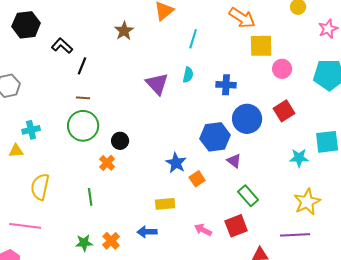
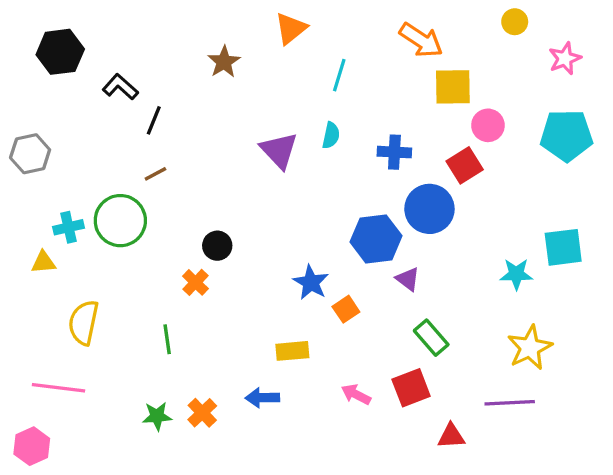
brown line: (83, 98) -> (155, 174), turned -32
red square: (284, 111) -> (465, 165), moved
green circle: (83, 126) -> (120, 221), moved

